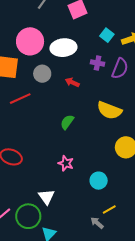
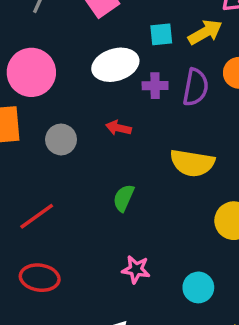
cyan square: (107, 35) -> (161, 34), turned -32
white ellipse: (63, 48) -> (115, 65), moved
gray circle: (42, 74) -> (61, 139), moved
red line: (20, 99) -> (37, 216), moved

